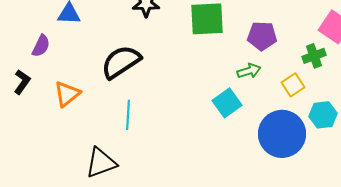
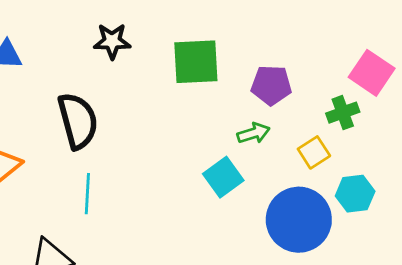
black semicircle: (121, 62) -> (78, 121), turned 108

